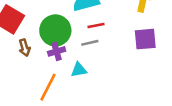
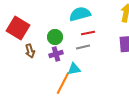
green circle: (55, 30) -> (55, 37), size x0.6
orange line: (48, 87) -> (63, 83), moved

